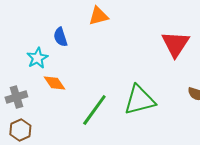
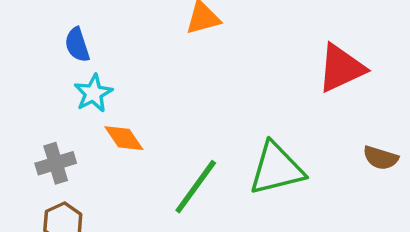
blue semicircle: (60, 37) -> (77, 45), moved
red triangle: (175, 44) -> (341, 68), turned 32

